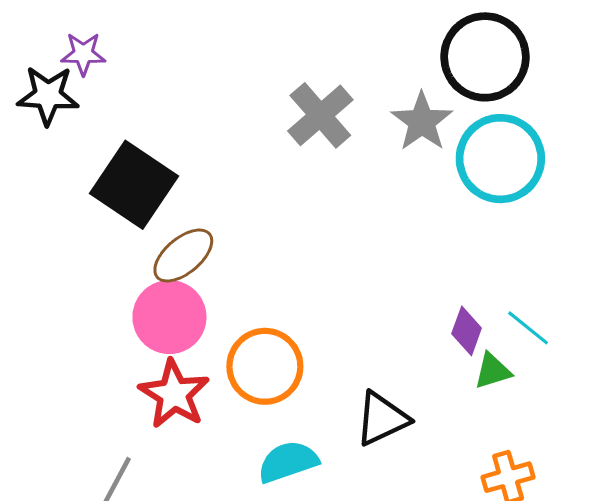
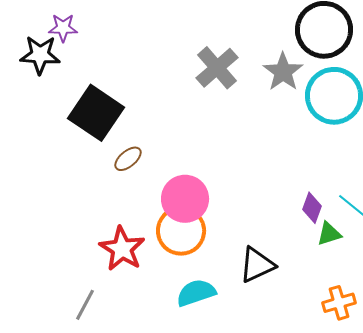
brown ellipse: (183, 256) -> (128, 159), size x0.7
pink circle: (169, 317) -> (185, 199), moved

